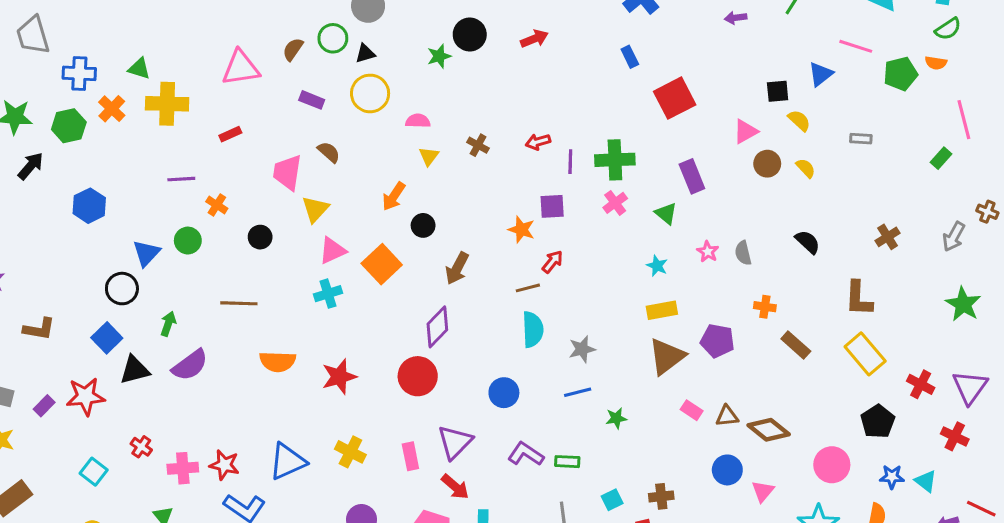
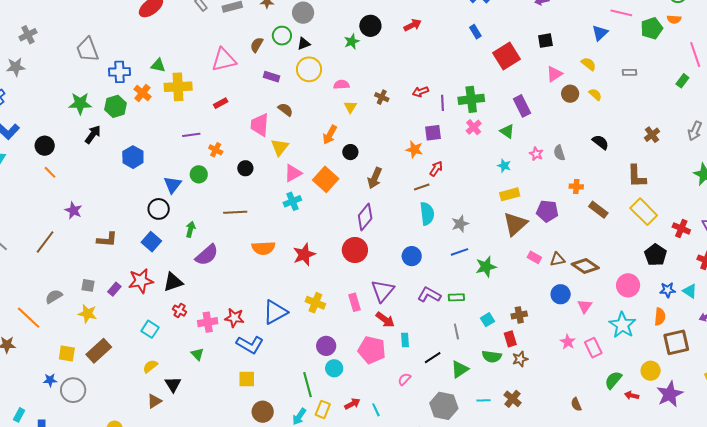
black square: (778, 91) -> (545, 41), moved
black triangle: (135, 370) -> (173, 282), moved
green star: (616, 418) -> (486, 267), size x1.5

